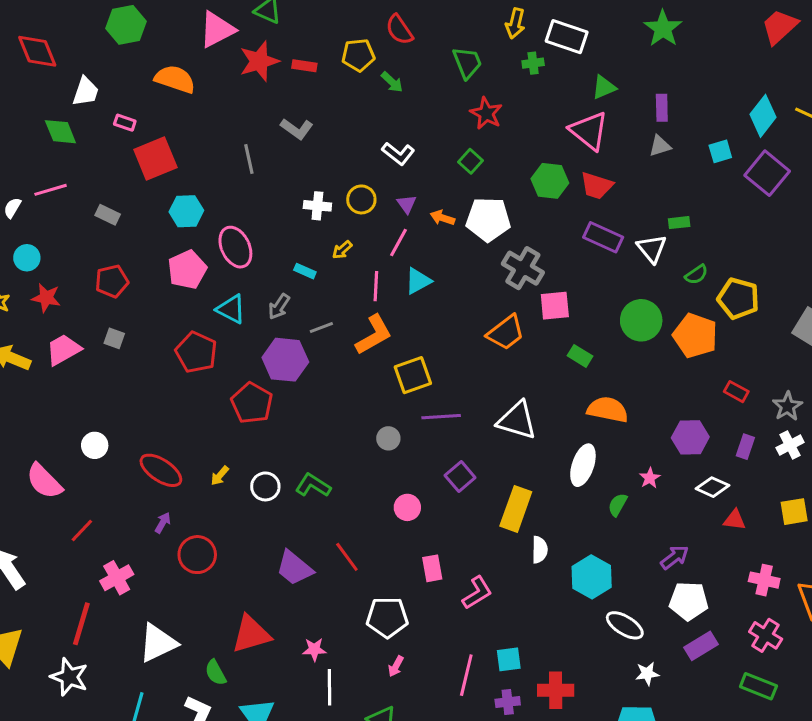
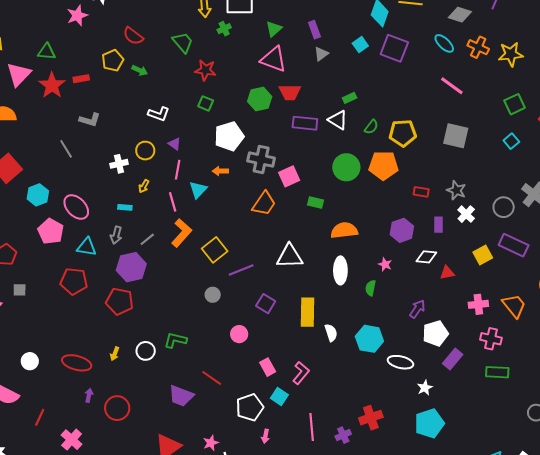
orange arrow: (443, 218) -> (220, 171), moved
cyan square: (509, 659) -> (279, 397), moved, turned -30

